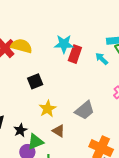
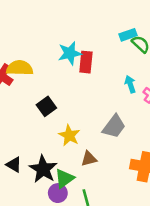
cyan arrow: (102, 59) -> (130, 84), moved, turned 40
black star: (20, 130) -> (43, 169), size x1.6
brown triangle: (59, 131) -> (89, 159), turned -32

